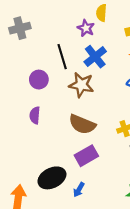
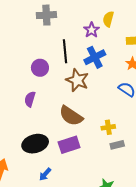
gray cross: (20, 28) -> (46, 15), moved
black ellipse: (52, 178) -> (35, 144), moved
blue arrow: (79, 190) -> (45, 174), moved

